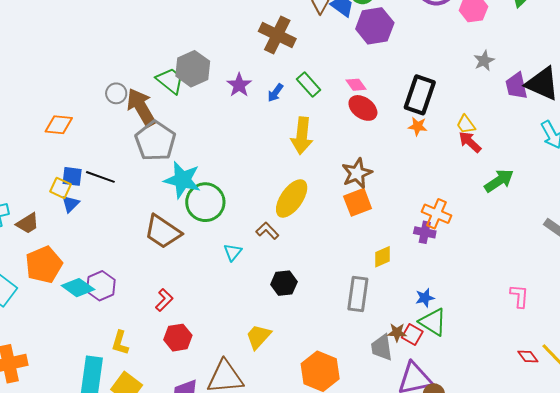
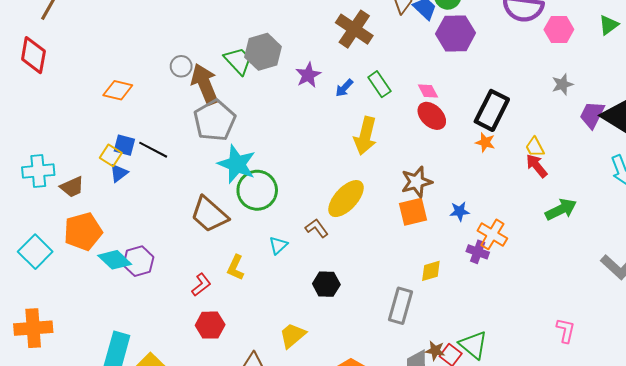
purple trapezoid: (516, 86) -> (592, 115), turned 32
blue star: (425, 298) -> (460, 211), moved
yellow L-shape: (120, 343) -> (236, 268), moved

